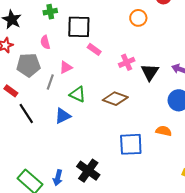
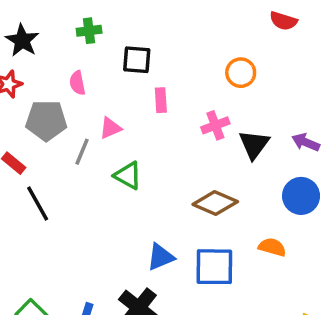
orange circle: (138, 18) -> (241, 73), moved
black square: (79, 27) -> (137, 60), size x0.7
pink rectangle: (94, 49) -> (161, 100), turned 48
brown diamond: (115, 99) -> (215, 203), moved
blue triangle: (63, 116) -> (161, 257), moved

